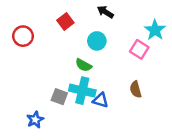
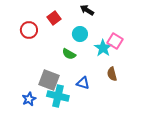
cyan star: (155, 30) -> (103, 48), moved
red circle: (23, 36) -> (29, 30), moved
cyan cross: (82, 91) -> (58, 96), moved
gray square: (59, 97) -> (49, 80), size x1.5

